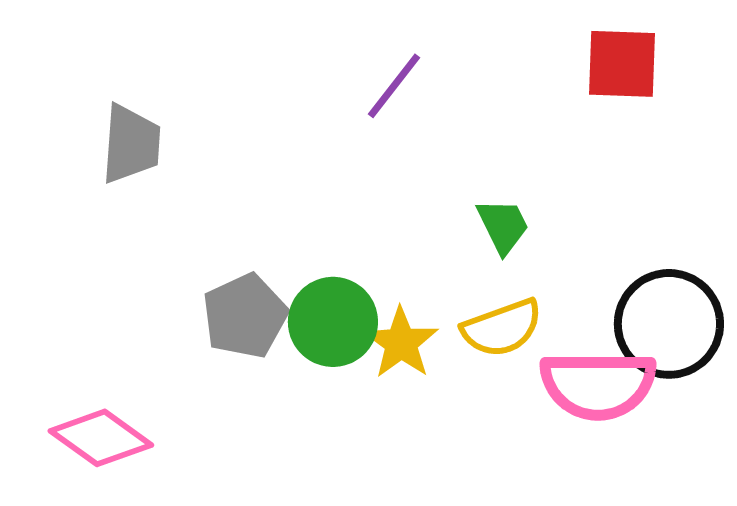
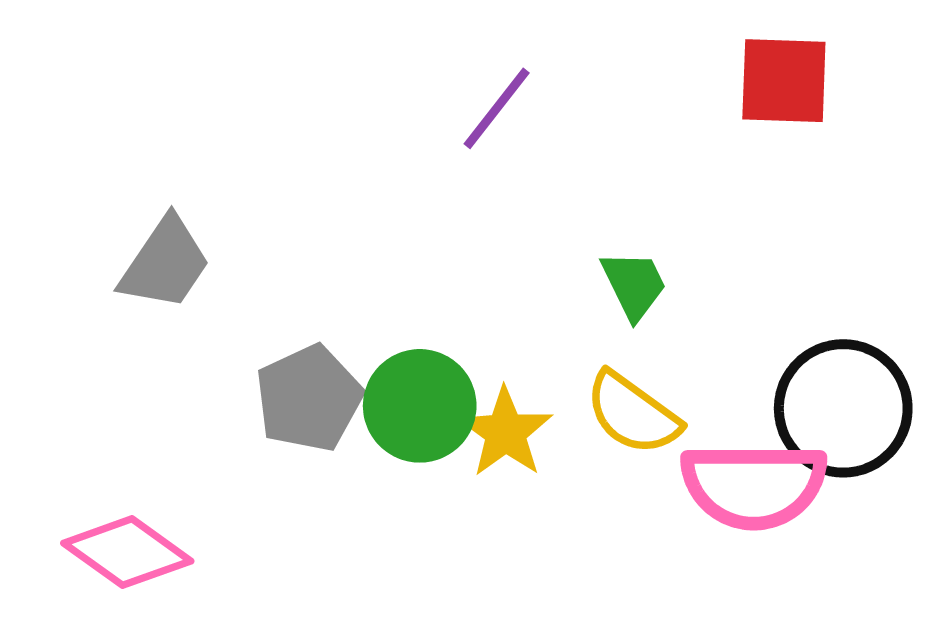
gray trapezoid: (131, 144) -> (165, 263), moved, turned 30
yellow semicircle: (502, 328) -> (633, 413), turned 56

